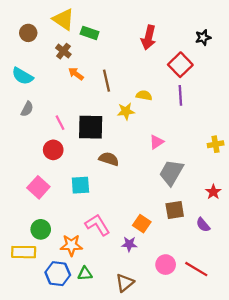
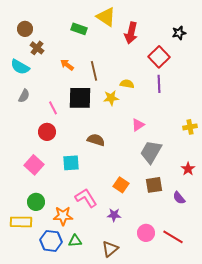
yellow triangle: (63, 19) -> (106, 17), moved
brown cross: (63, 51) -> (37, 48), moved
black square: (91, 127) -> (80, 98), moved
orange square: (142, 224) -> (121, 185), moved

